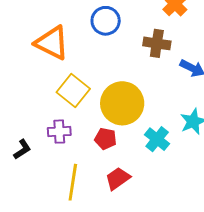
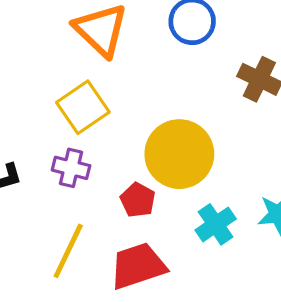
yellow square: (73, 90) -> (83, 107), moved
red trapezoid: (118, 178) -> (138, 266), size x1.4

